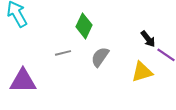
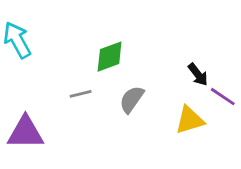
green diamond: (84, 26) -> (110, 57), turned 45

